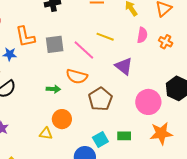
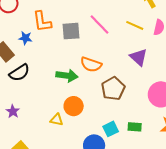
yellow line: (105, 37) -> (135, 25), moved
pink line: (84, 50) -> (100, 25), moved
green arrow: (53, 89) -> (67, 76), size x1.5

